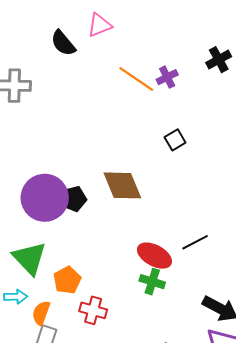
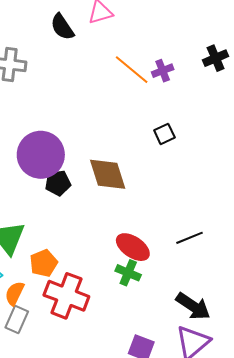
purple circle: (45, 198) -> (41, 155), moved
black line: (195, 242) -> (190, 238), moved
red cross: (93, 310) -> (66, 296), size x1.6

